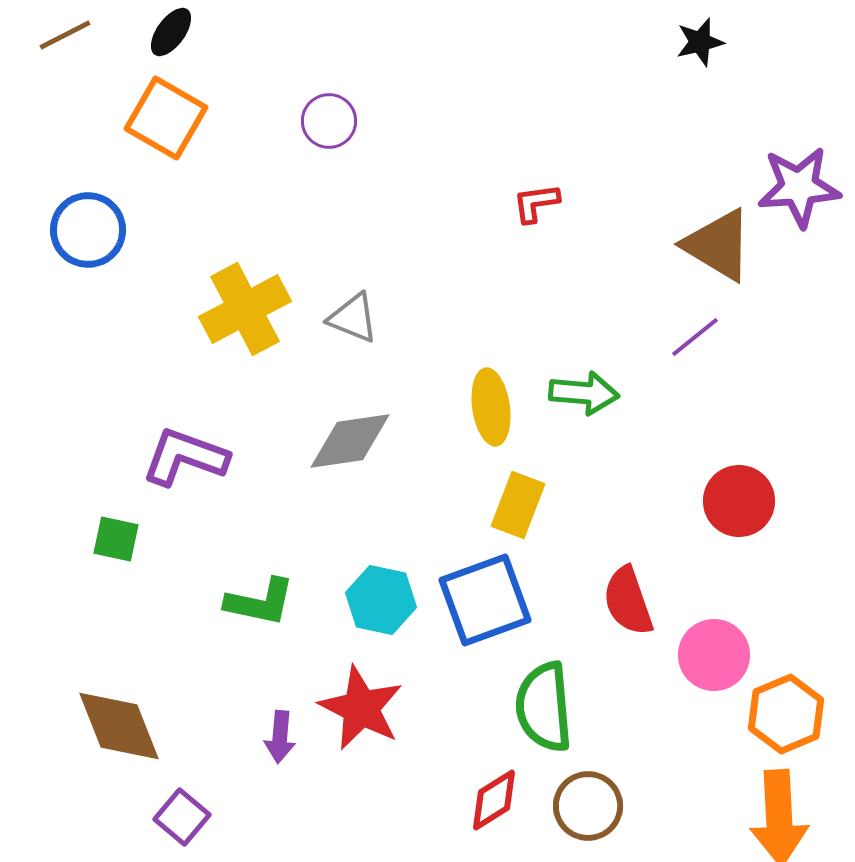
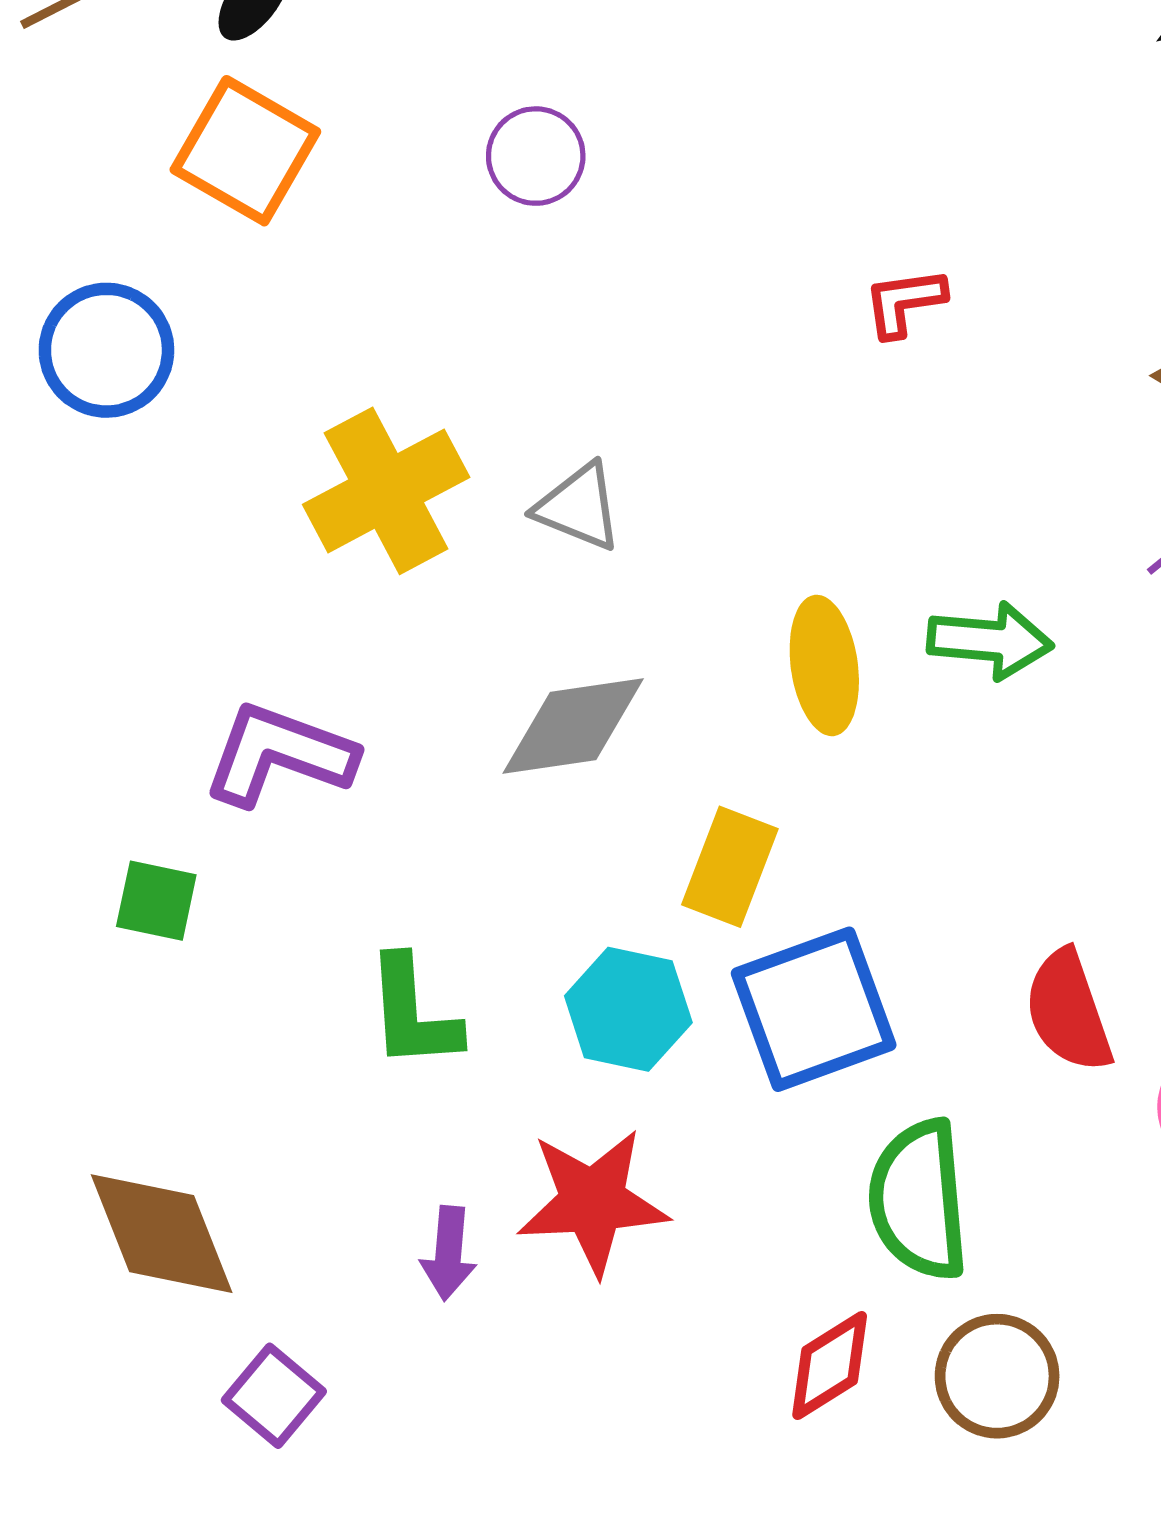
yellow rectangle: (518, 505) -> (730, 867), moved
green L-shape: (260, 602) -> (413, 1013), turned 74
red star: (361, 708) -> (593, 1202), turned -30

